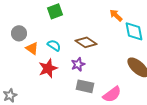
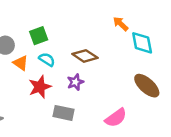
green square: (55, 11) -> (39, 36), moved
gray rectangle: (85, 86) -> (64, 113), moved

